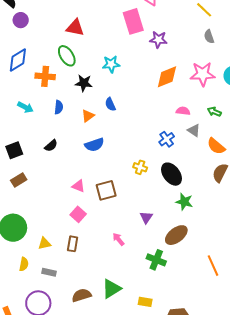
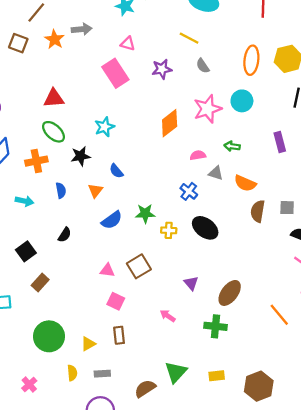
purple star: (158, 40) -> (162, 69), moved
green star: (184, 202) -> (145, 213), moved

